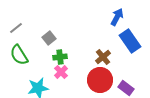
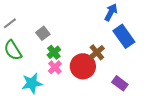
green cross: (60, 57) -> (54, 52), turned -32
red circle: (100, 80) -> (83, 66), moved

